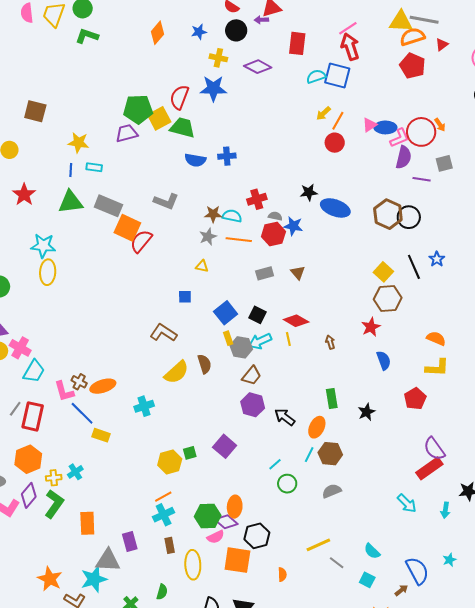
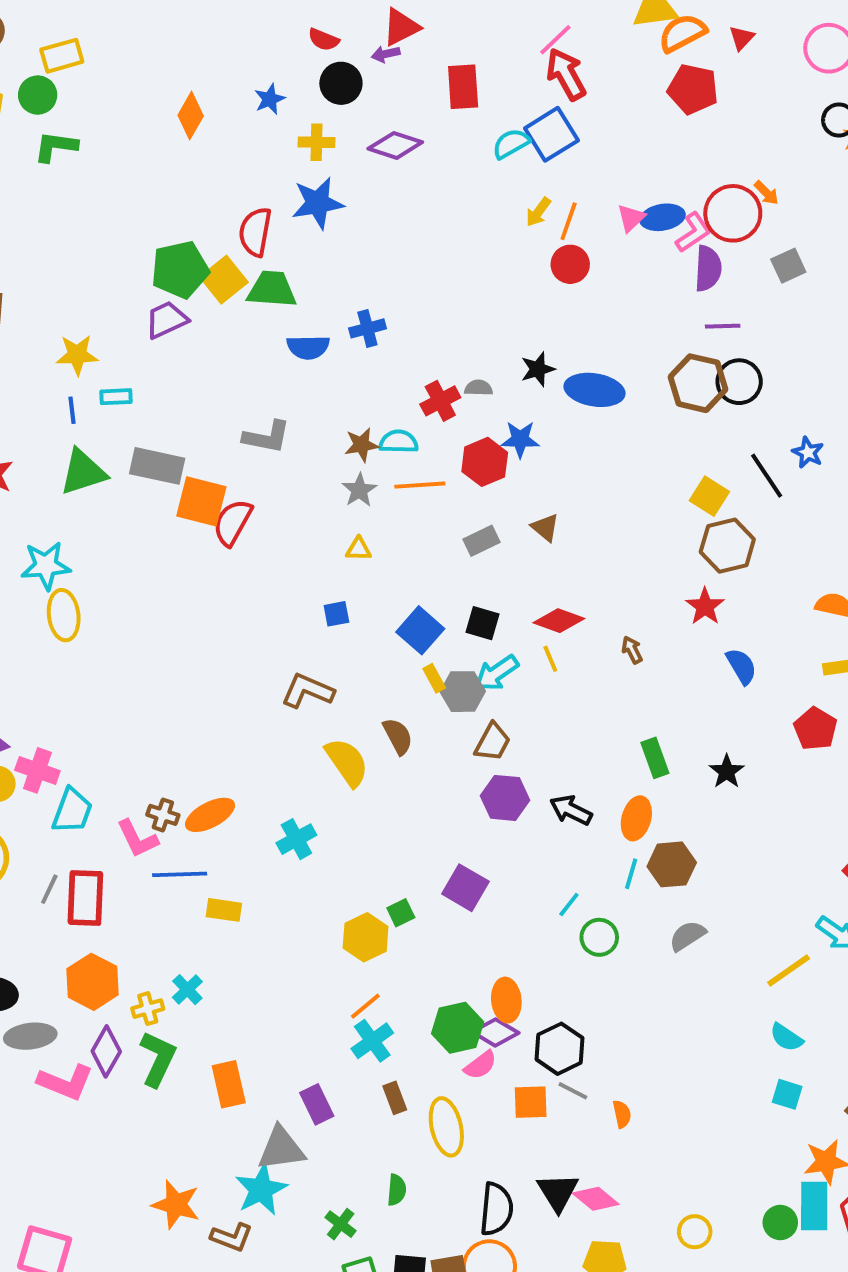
blue square: (337, 76) -> (551, 134), turned -36
purple line: (422, 179) -> (723, 326), moved
gray semicircle: (275, 216) -> (478, 388), moved
yellow semicircle: (177, 372) -> (347, 762), turned -72
blue line: (82, 413) -> (180, 874), turned -36
yellow line: (318, 545) -> (789, 970), moved
orange square: (237, 560) -> (531, 1102), size x0.7
gray line: (337, 563) -> (573, 1091), moved

